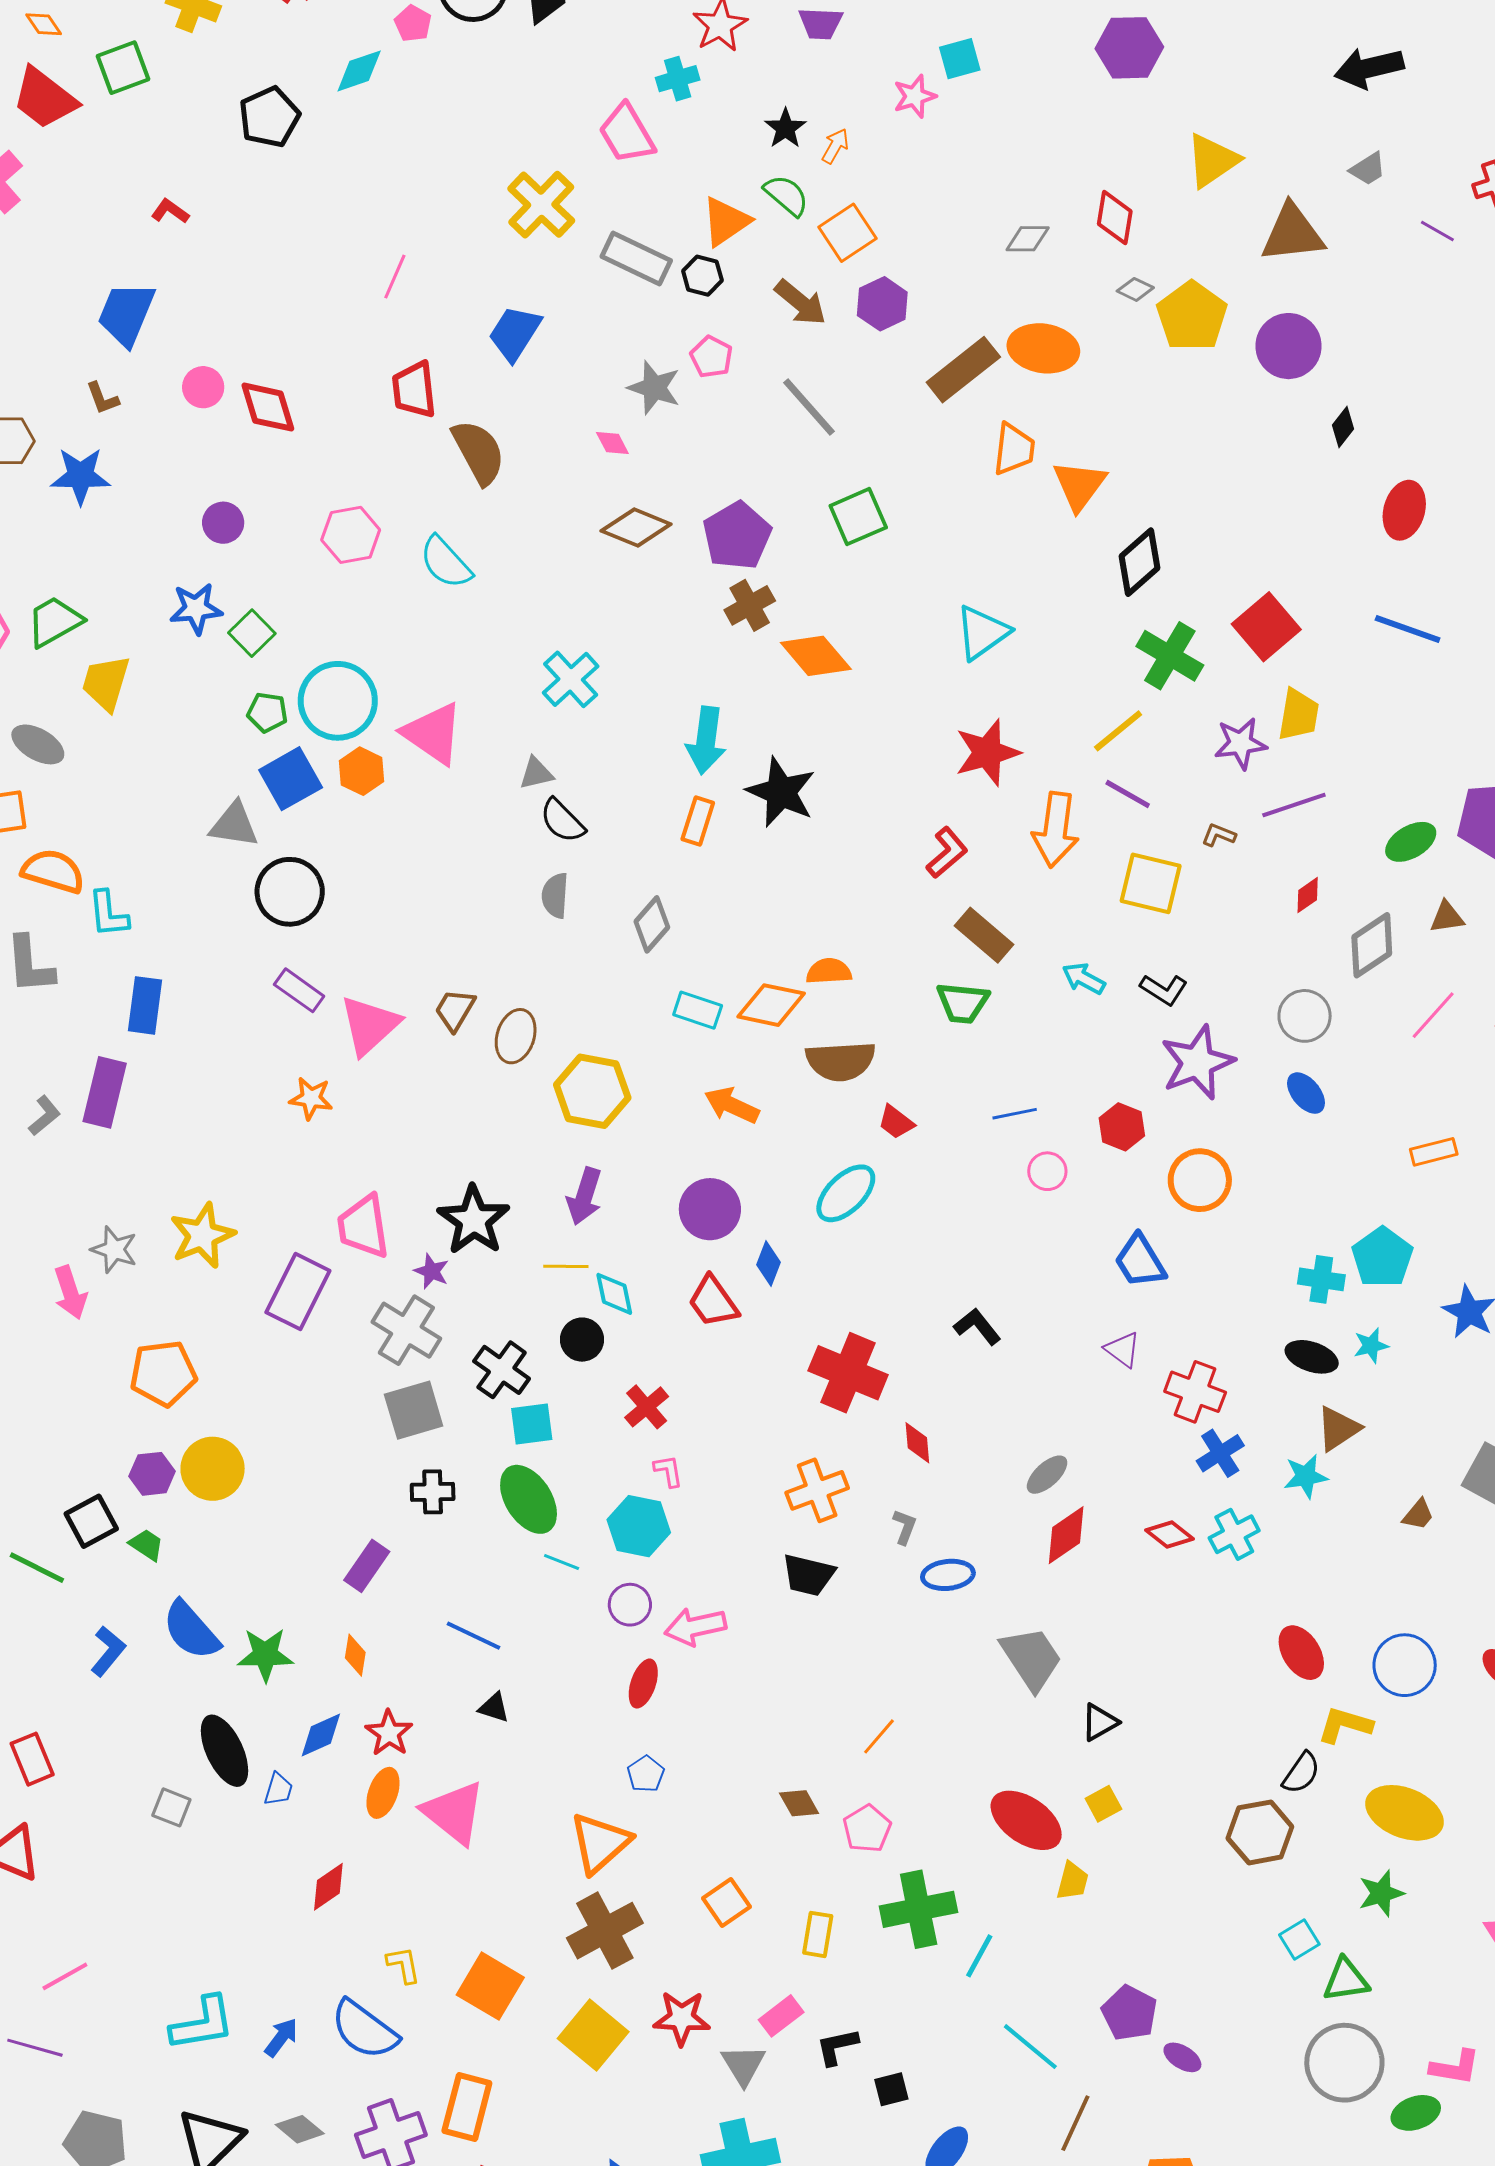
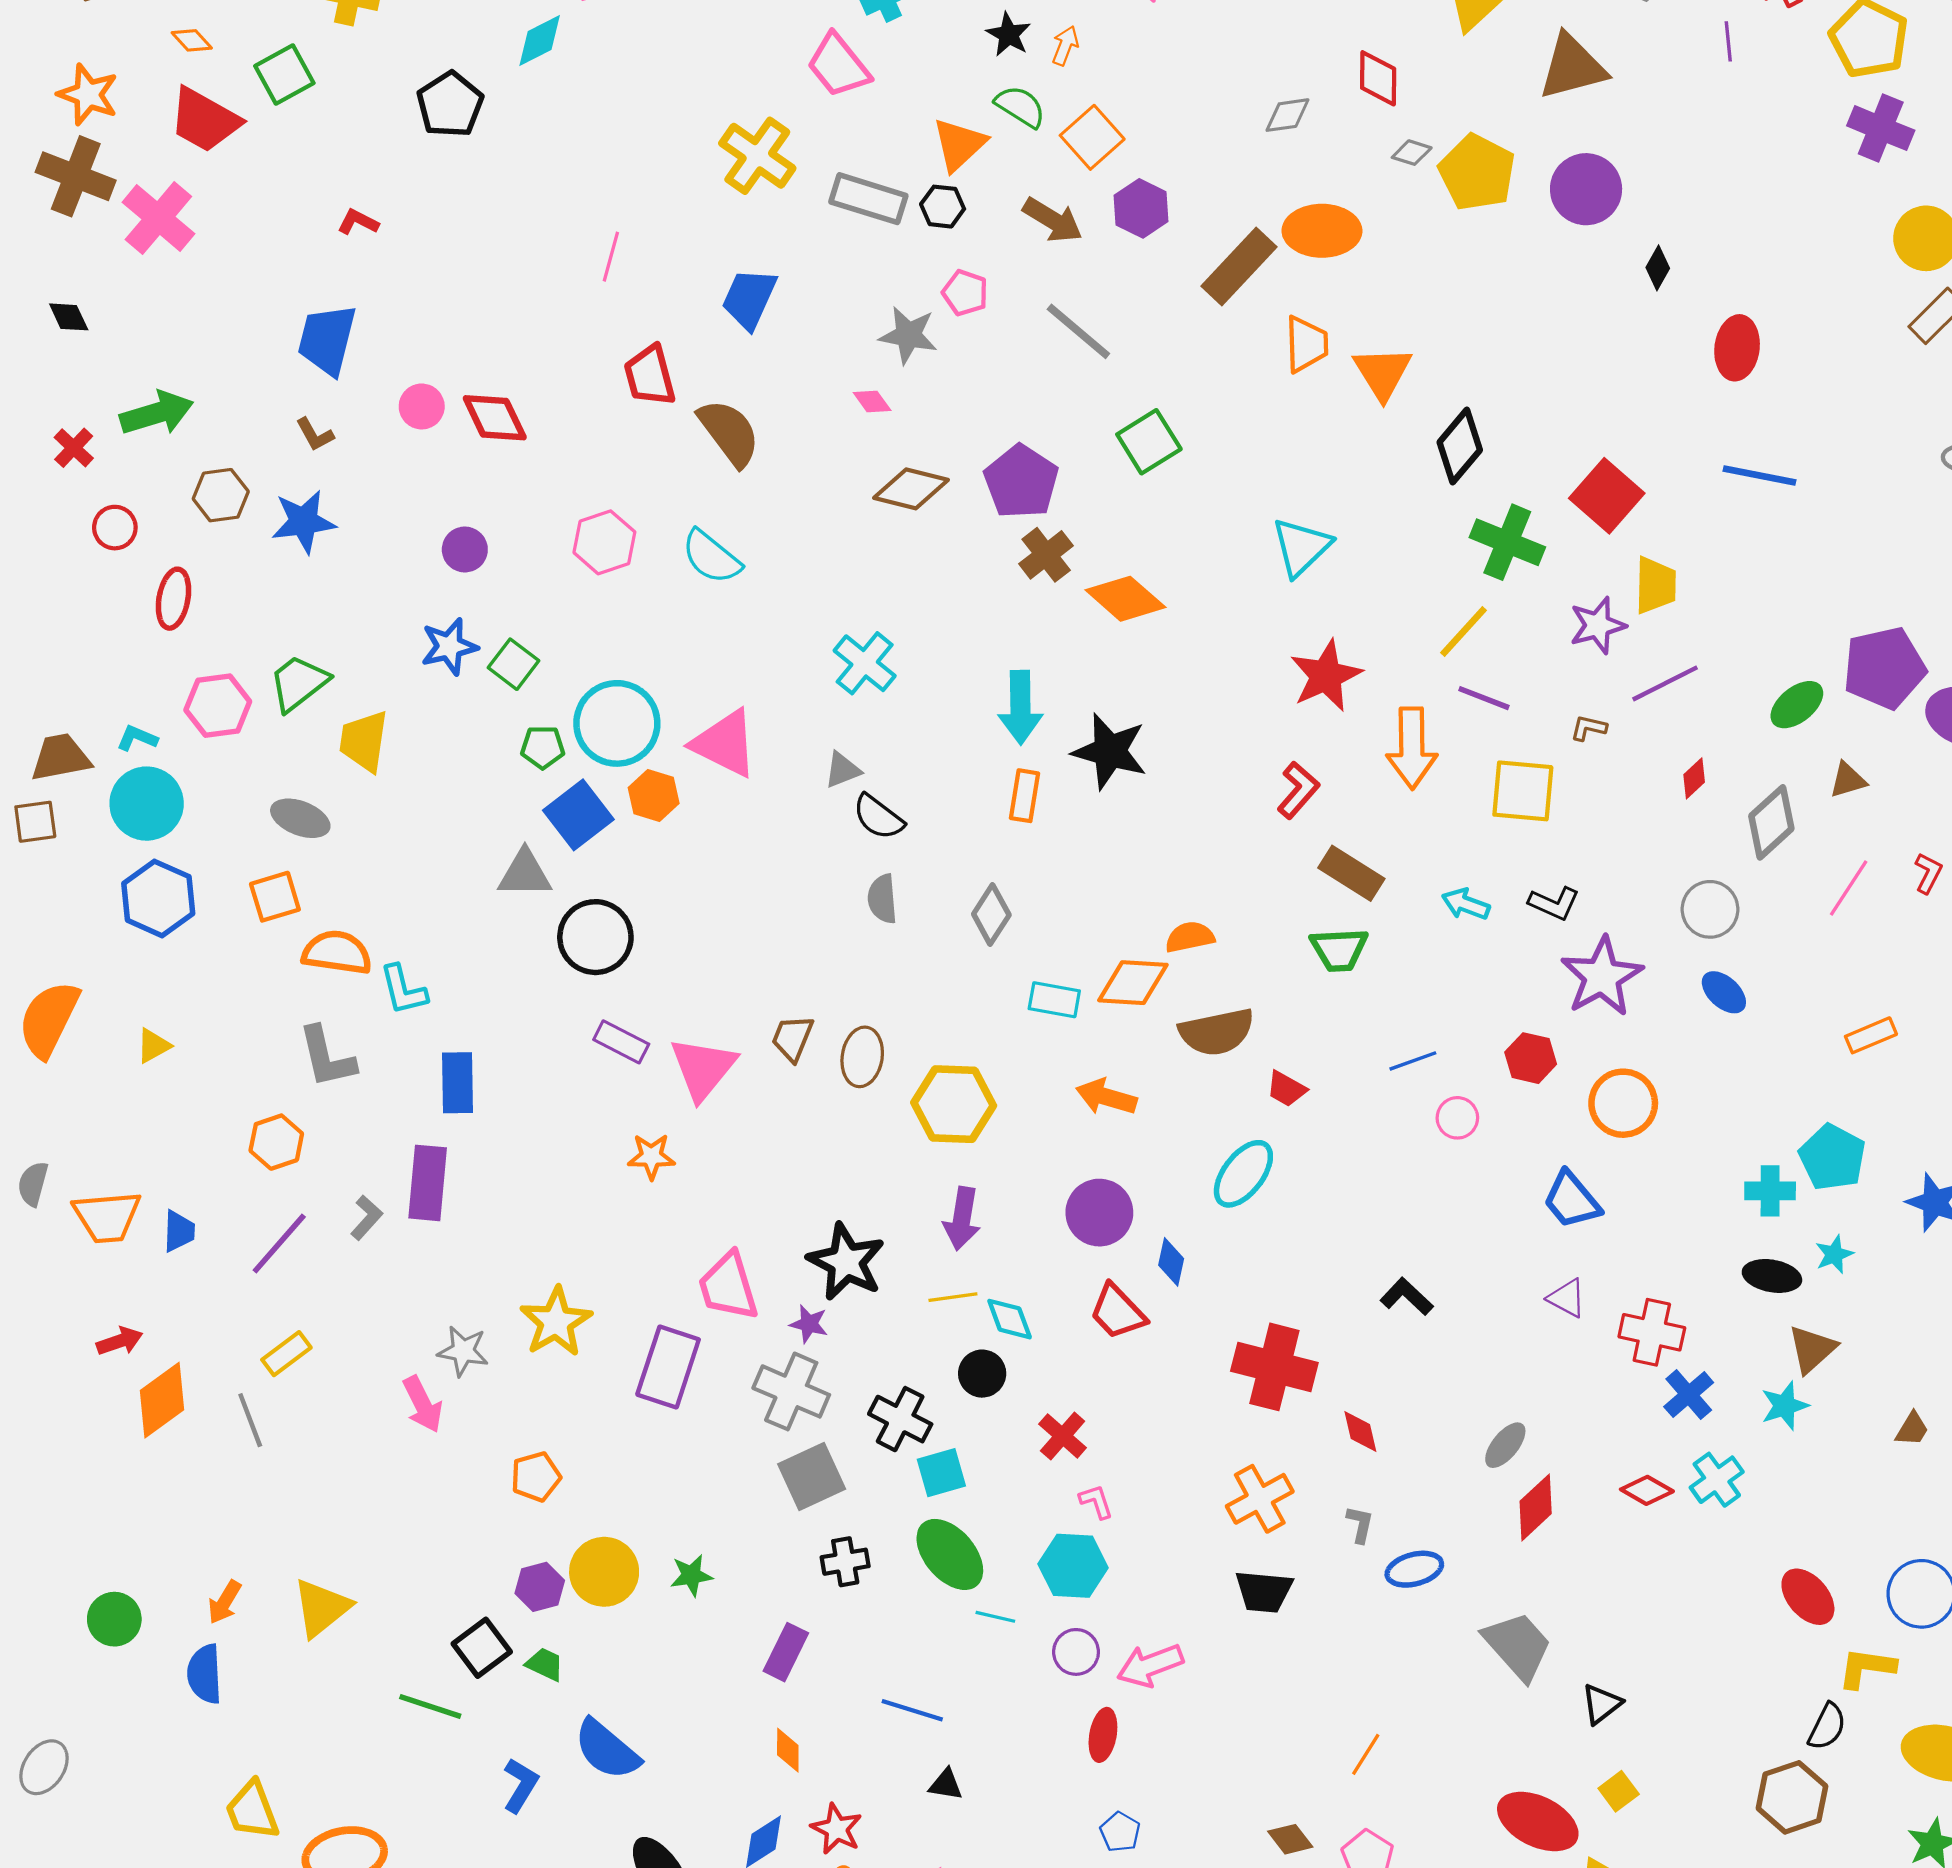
purple line: (1437, 231) -> (1728, 41), turned 63
orange pentagon: (163, 1373) -> (536, 1477), size x0.7
green star: (265, 1655) -> (691, 1575), moved, size x0.7

